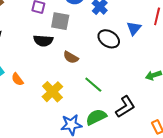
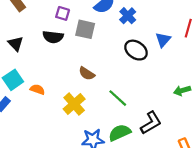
black semicircle: (43, 41) -> (53, 37), moved
brown semicircle: (71, 57) -> (87, 74), moved
orange semicircle: (17, 79) -> (37, 89), turned 144

